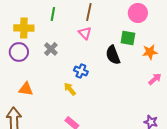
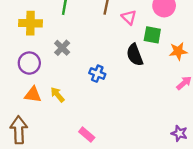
pink triangle: (85, 33) -> (129, 17), moved
purple circle: (19, 52) -> (29, 63), moved
yellow arrow: (70, 89) -> (57, 95), moved

